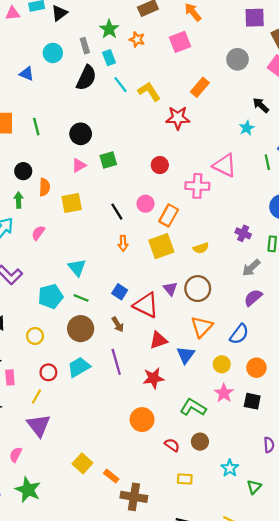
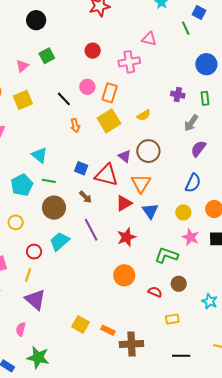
black circle: (81, 134) -> (36, 20), moved
pink triangle: (225, 165) -> (149, 39), size x0.7
orange triangle: (202, 327) -> (141, 183), moved

